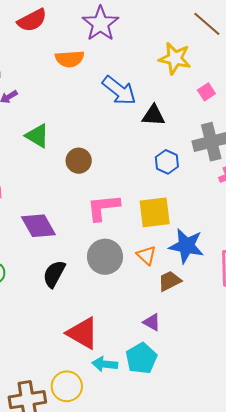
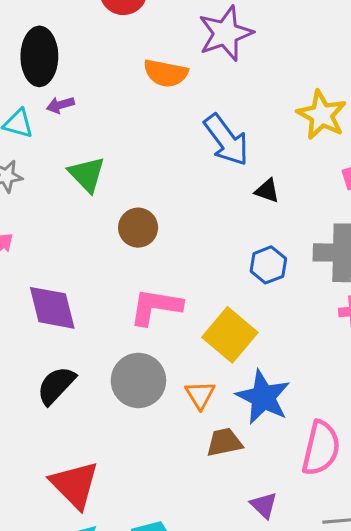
black triangle: (153, 115) -> (267, 191), size x0.7
yellow square: (155, 212) -> (230, 335), turned 32
purple triangle: (152, 322) -> (264, 505), moved

